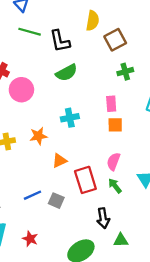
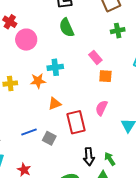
green semicircle: (67, 73) -> (67, 28), turned 90
pink rectangle: (111, 104) -> (95, 57), moved, turned -40
cyan cross: (70, 118) -> (55, 67), moved
green arrow: (115, 186) -> (110, 159), moved

